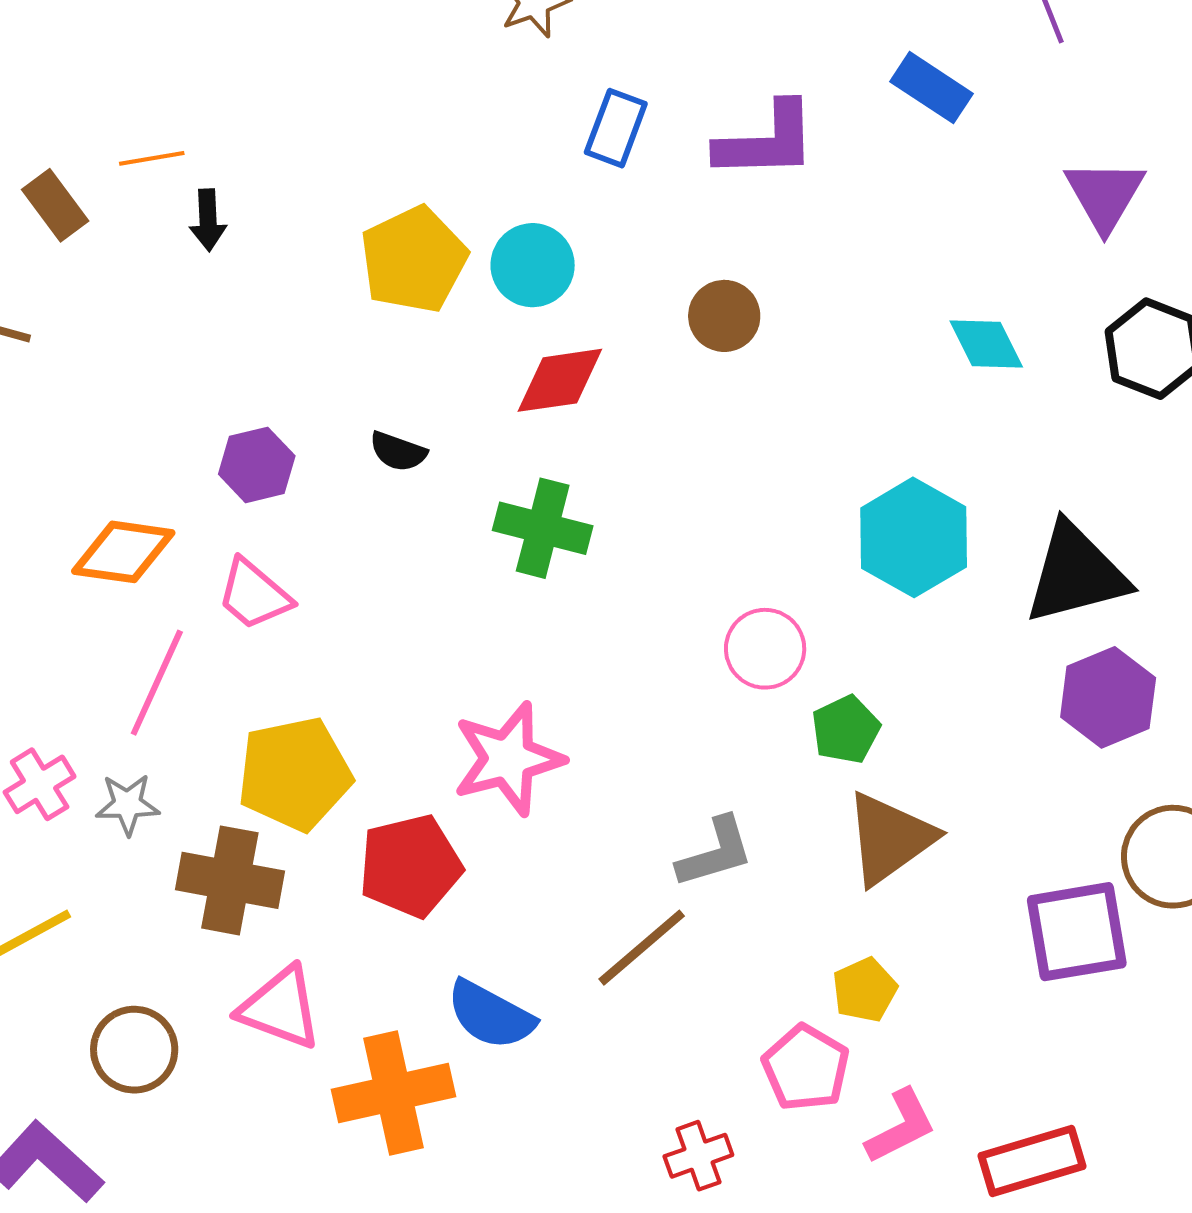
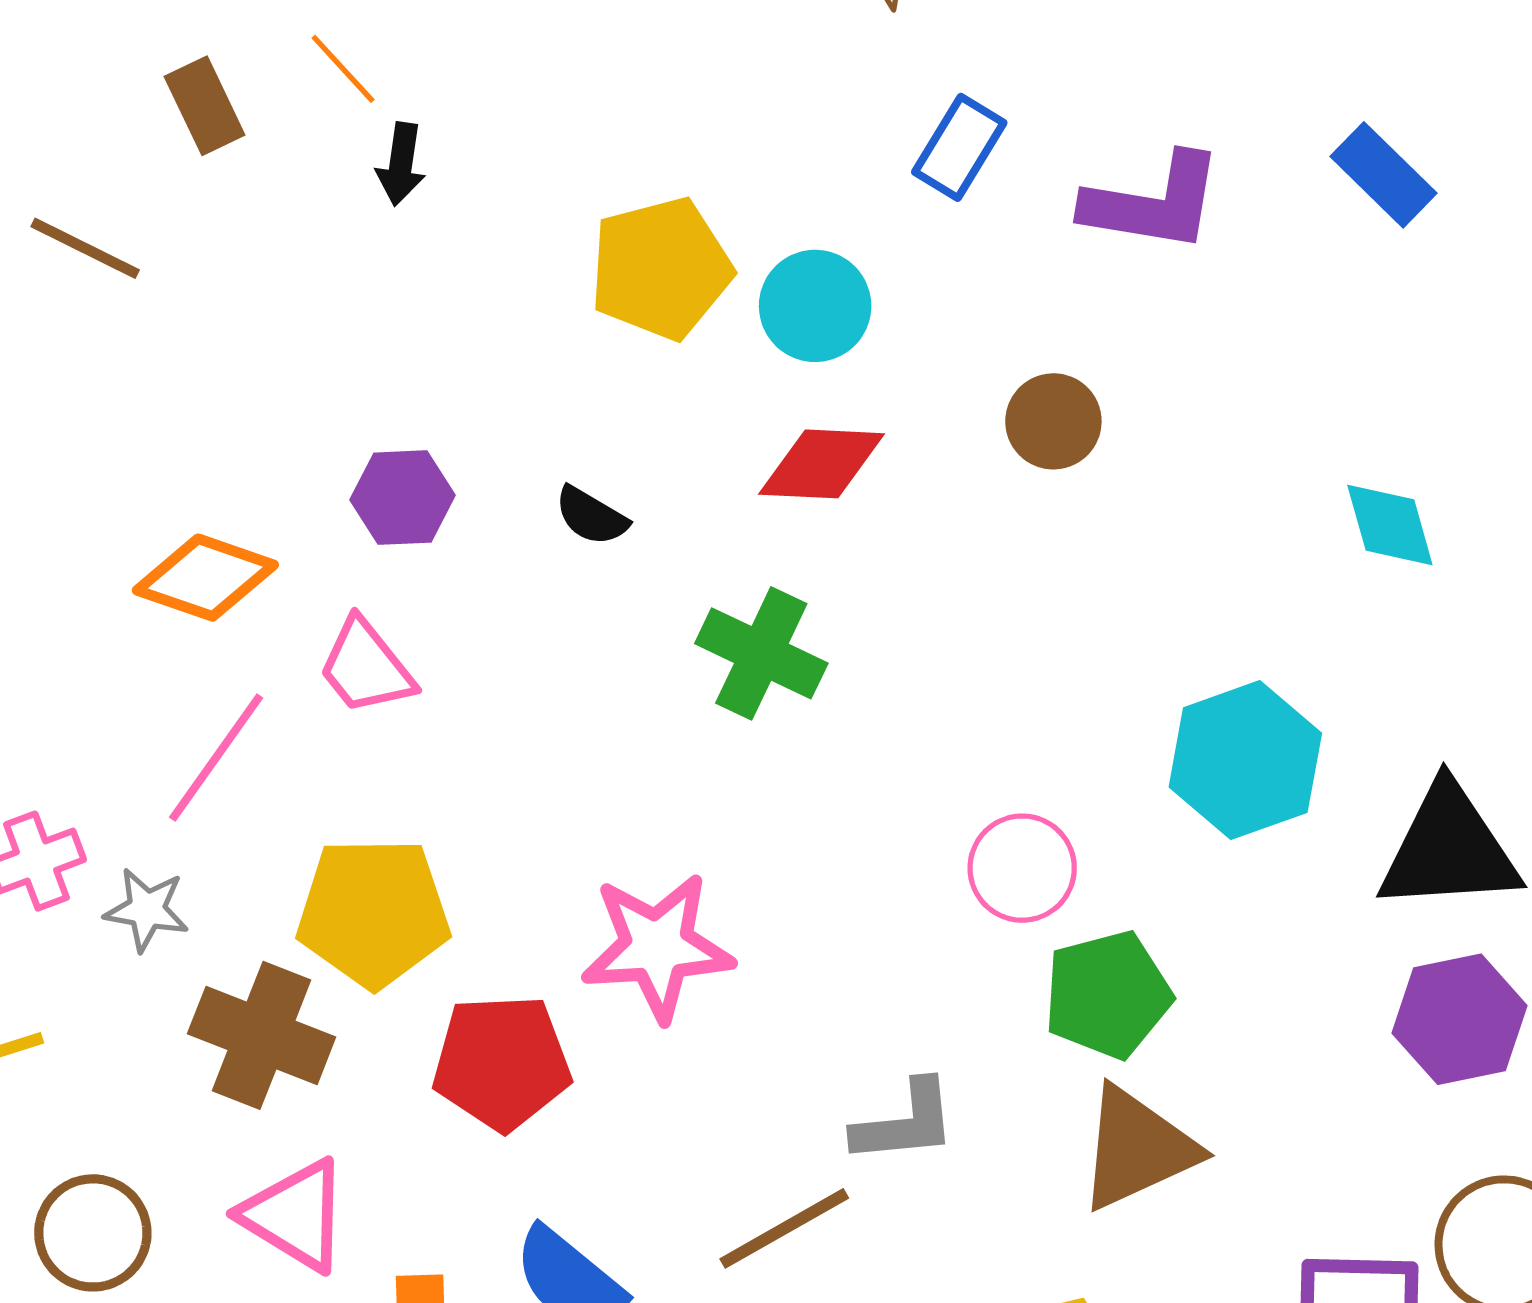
orange line: (152, 158) -> (343, 69), turned 46
green pentagon: (846, 730) -> (1107, 995), size x1.4

